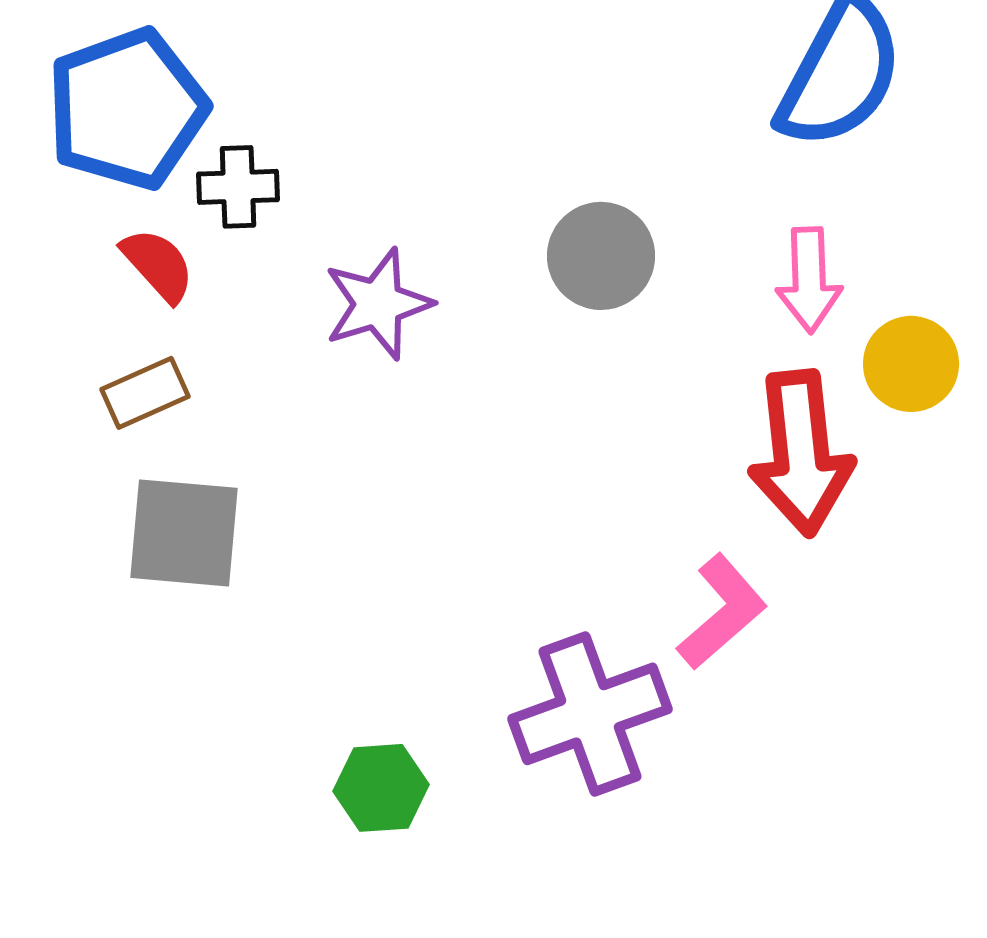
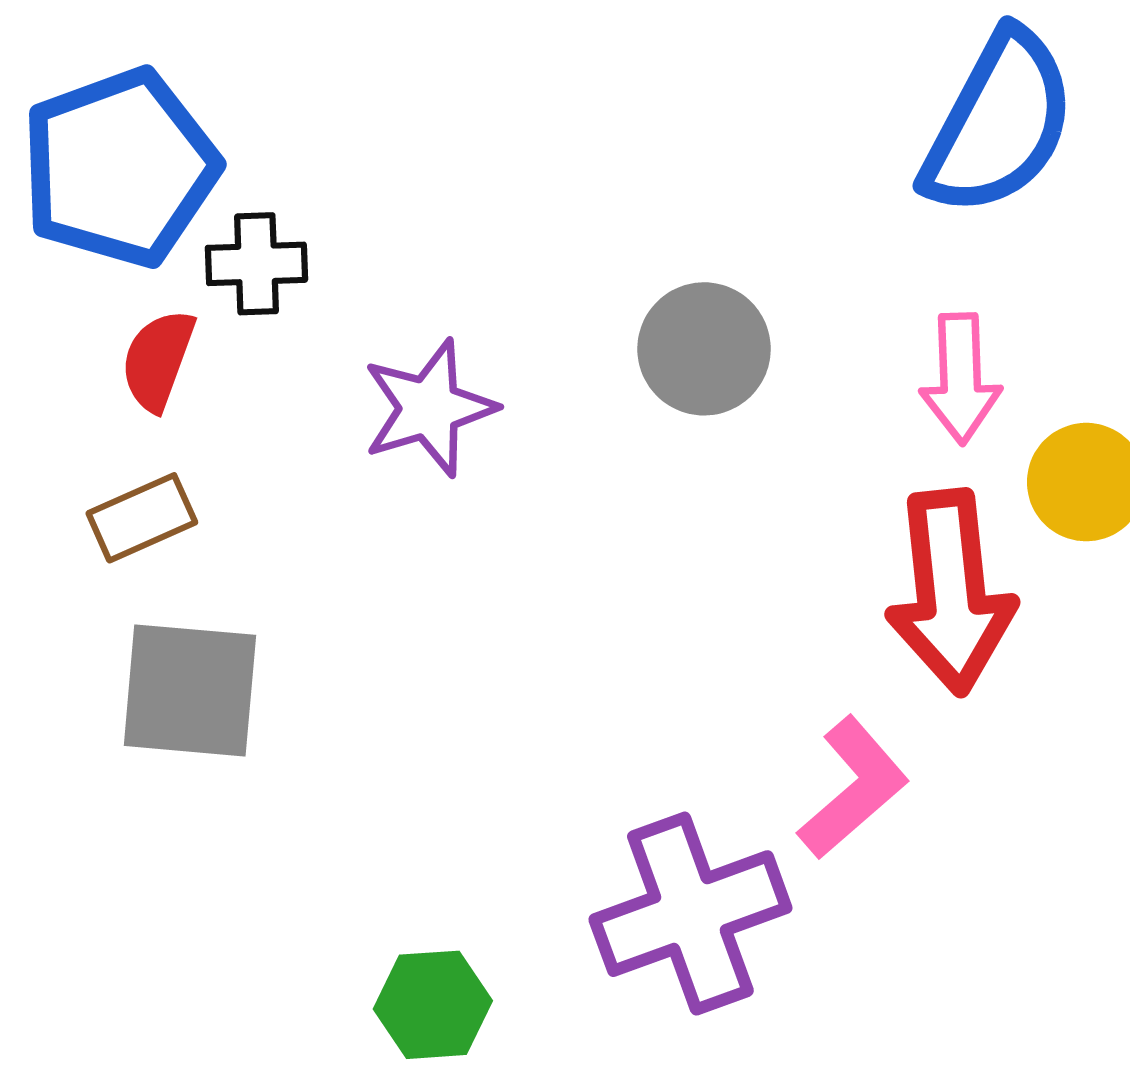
red semicircle: (158, 265) -> (158, 360), turned -118

